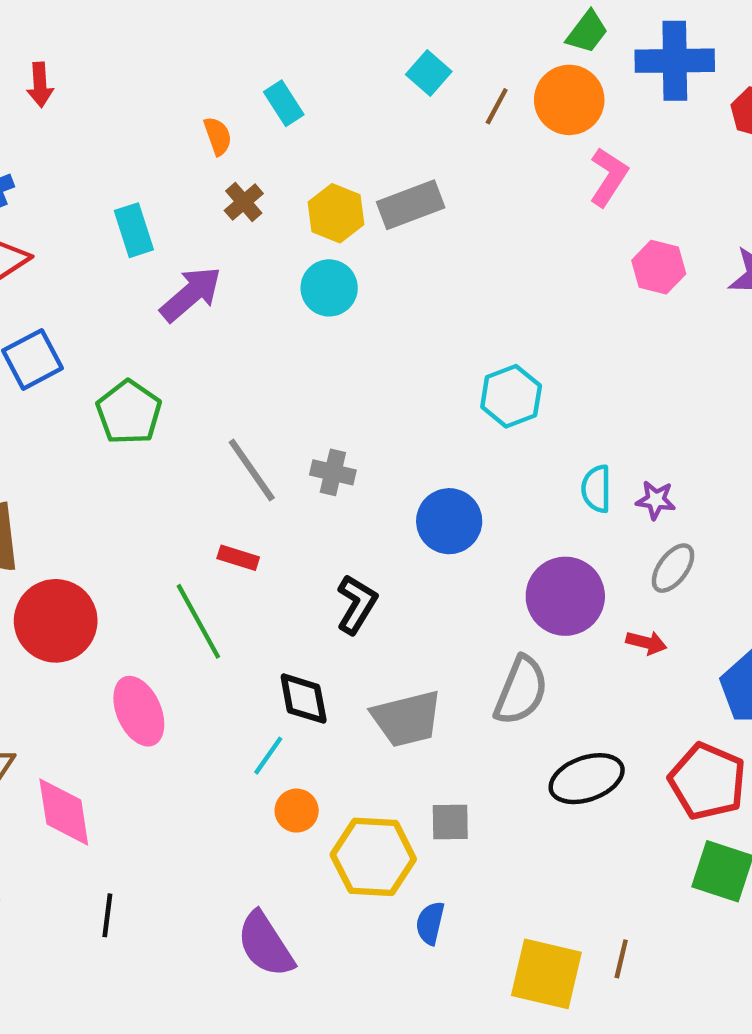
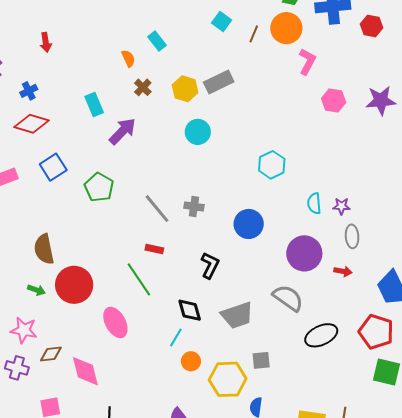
cyan circle: (329, 288) -> (198, 132), moved
gray ellipse: (673, 568) -> (352, 236), turned -35
gray semicircle: (521, 691) -> (288, 298), turned -72

